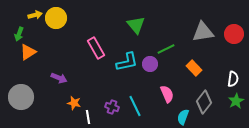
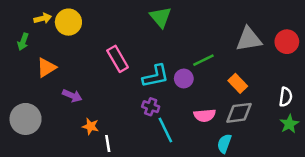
green triangle: (136, 25) -> (160, 17), moved
orange triangle: (28, 52) -> (46, 67), moved
pink semicircle: (167, 94) -> (205, 115), turned 108
gray diamond: (204, 102) -> (239, 113), moved, turned 45
purple cross: (112, 107) -> (151, 107), moved

